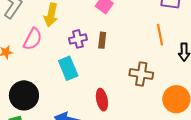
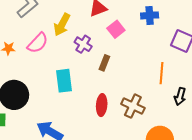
purple cross: (78, 39) -> (83, 44), moved, turned 30
red ellipse: (102, 100) -> (102, 105), moved

